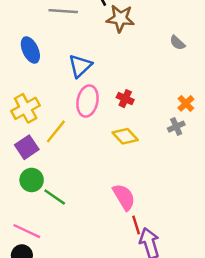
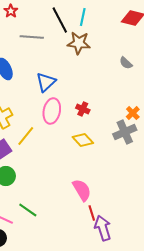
gray cross: (176, 127) -> (125, 132), size x1.6
green line: (55, 197) -> (28, 210), moved

